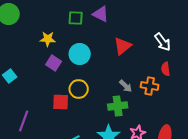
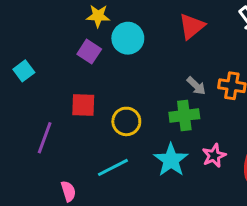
yellow star: (48, 39) -> (98, 16), moved
yellow circle: (79, 89) -> (126, 121), moved
red square: (61, 102) -> (83, 105), moved

